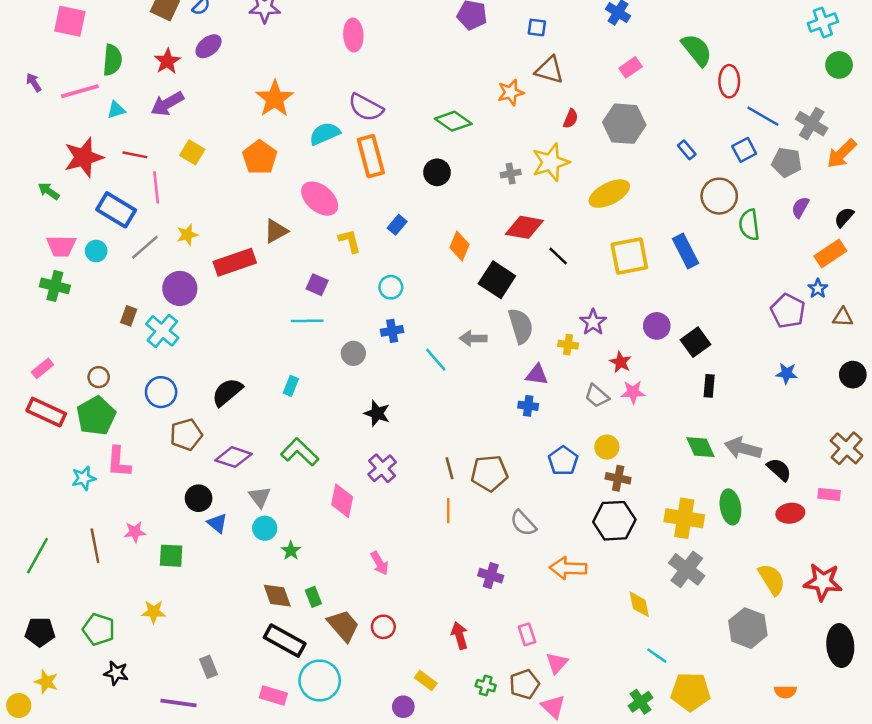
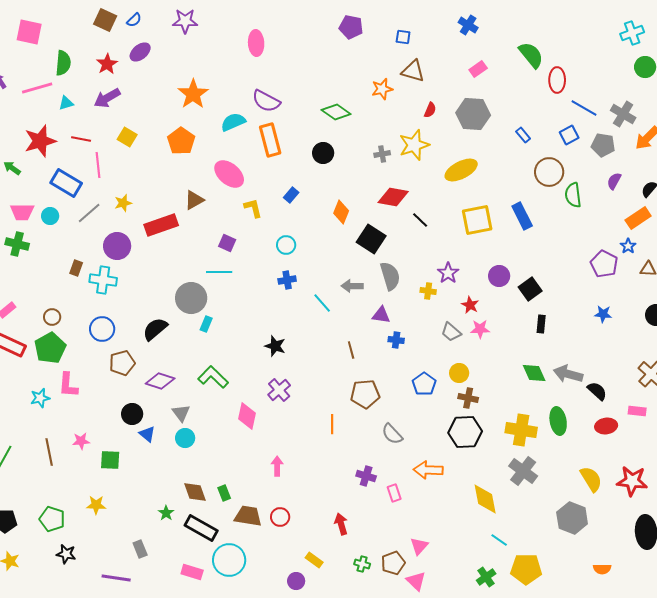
cyan cross: (162, 331) -> (103, 280), turned -32
gray circle: (353, 353) -> (191, 298), moved, size x1.6
purple triangle: (537, 375) -> (381, 315), moved
brown line: (449, 468) -> (351, 350), moved
green star: (291, 551) -> (166, 513), moved
pink arrow: (380, 563) -> (277, 466), turned -150
yellow diamond: (639, 604) -> (485, 499), size x1.4
brown trapezoid: (343, 626) -> (248, 516), turned -40
pink rectangle: (527, 634) -> (394, 493), moved

